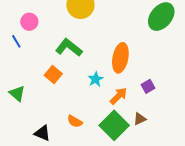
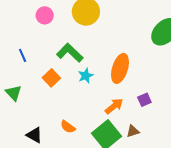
pink circle: (29, 22) -> (45, 15), moved
blue line: (16, 41) -> (23, 55), moved
cyan star: (96, 79) -> (86, 76), moved

